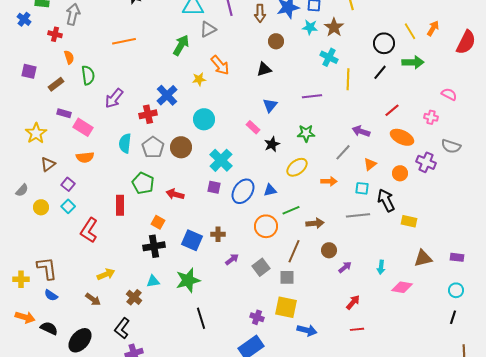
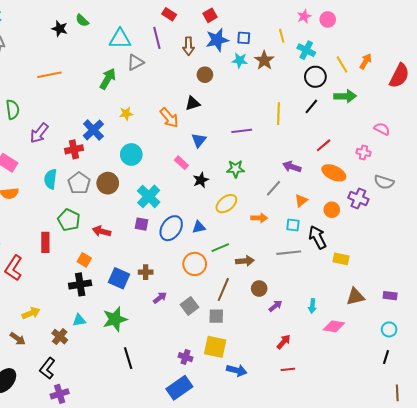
cyan cross: (329, 57) -> (306, 50), moved
orange arrow: (220, 65) -> (169, 118), moved

